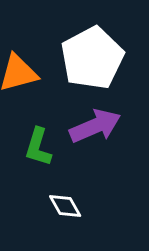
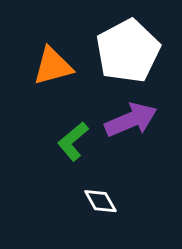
green L-shape: (38, 147) -> (73, 141), turned 33

